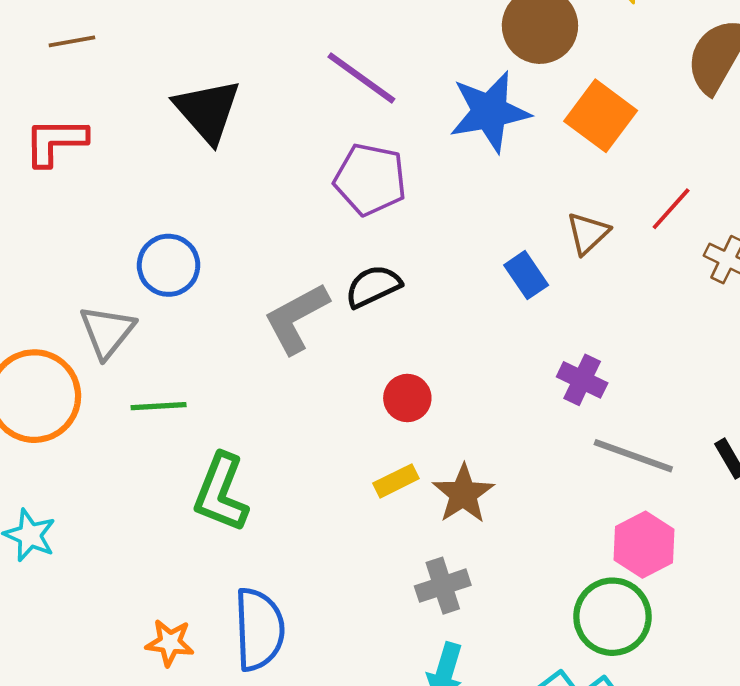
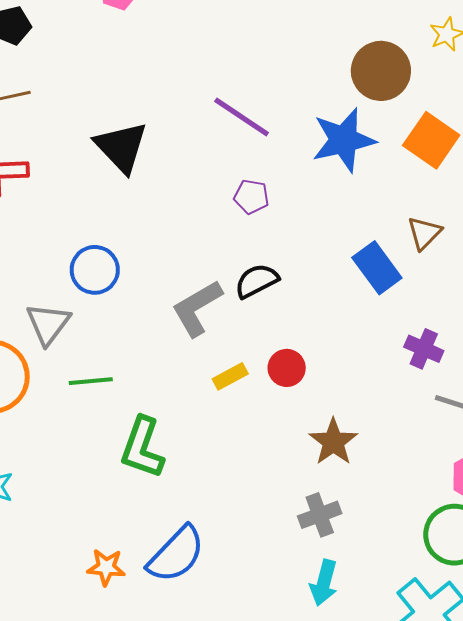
purple pentagon: (370, 179) -> (251, 197), size x0.6
blue rectangle: (526, 275) -> (377, 268), size x1.4
yellow rectangle: (396, 481) -> (230, 376), moved
blue semicircle: (259, 629) -> (176, 554), turned 48

